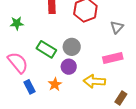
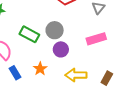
purple circle: (69, 67) -> (61, 49), moved
yellow arrow: (94, 81) -> (76, 75), moved

